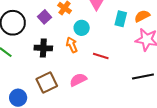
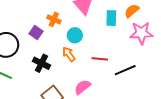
black cross: (43, 48) -> (41, 63), turned 36
black line: (143, 76) -> (125, 70), moved

